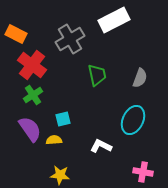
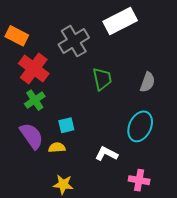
pink cross: (143, 172) -> (139, 180), moved

